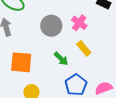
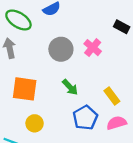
yellow rectangle: (84, 48) -> (112, 96), moved

